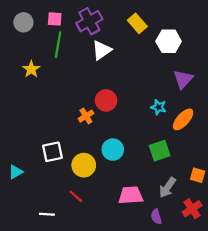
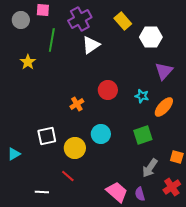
pink square: (55, 19) -> (43, 10), moved
red circle: (106, 100) -> (108, 90), moved
pink trapezoid: (131, 195) -> (117, 192), moved, turned 45

